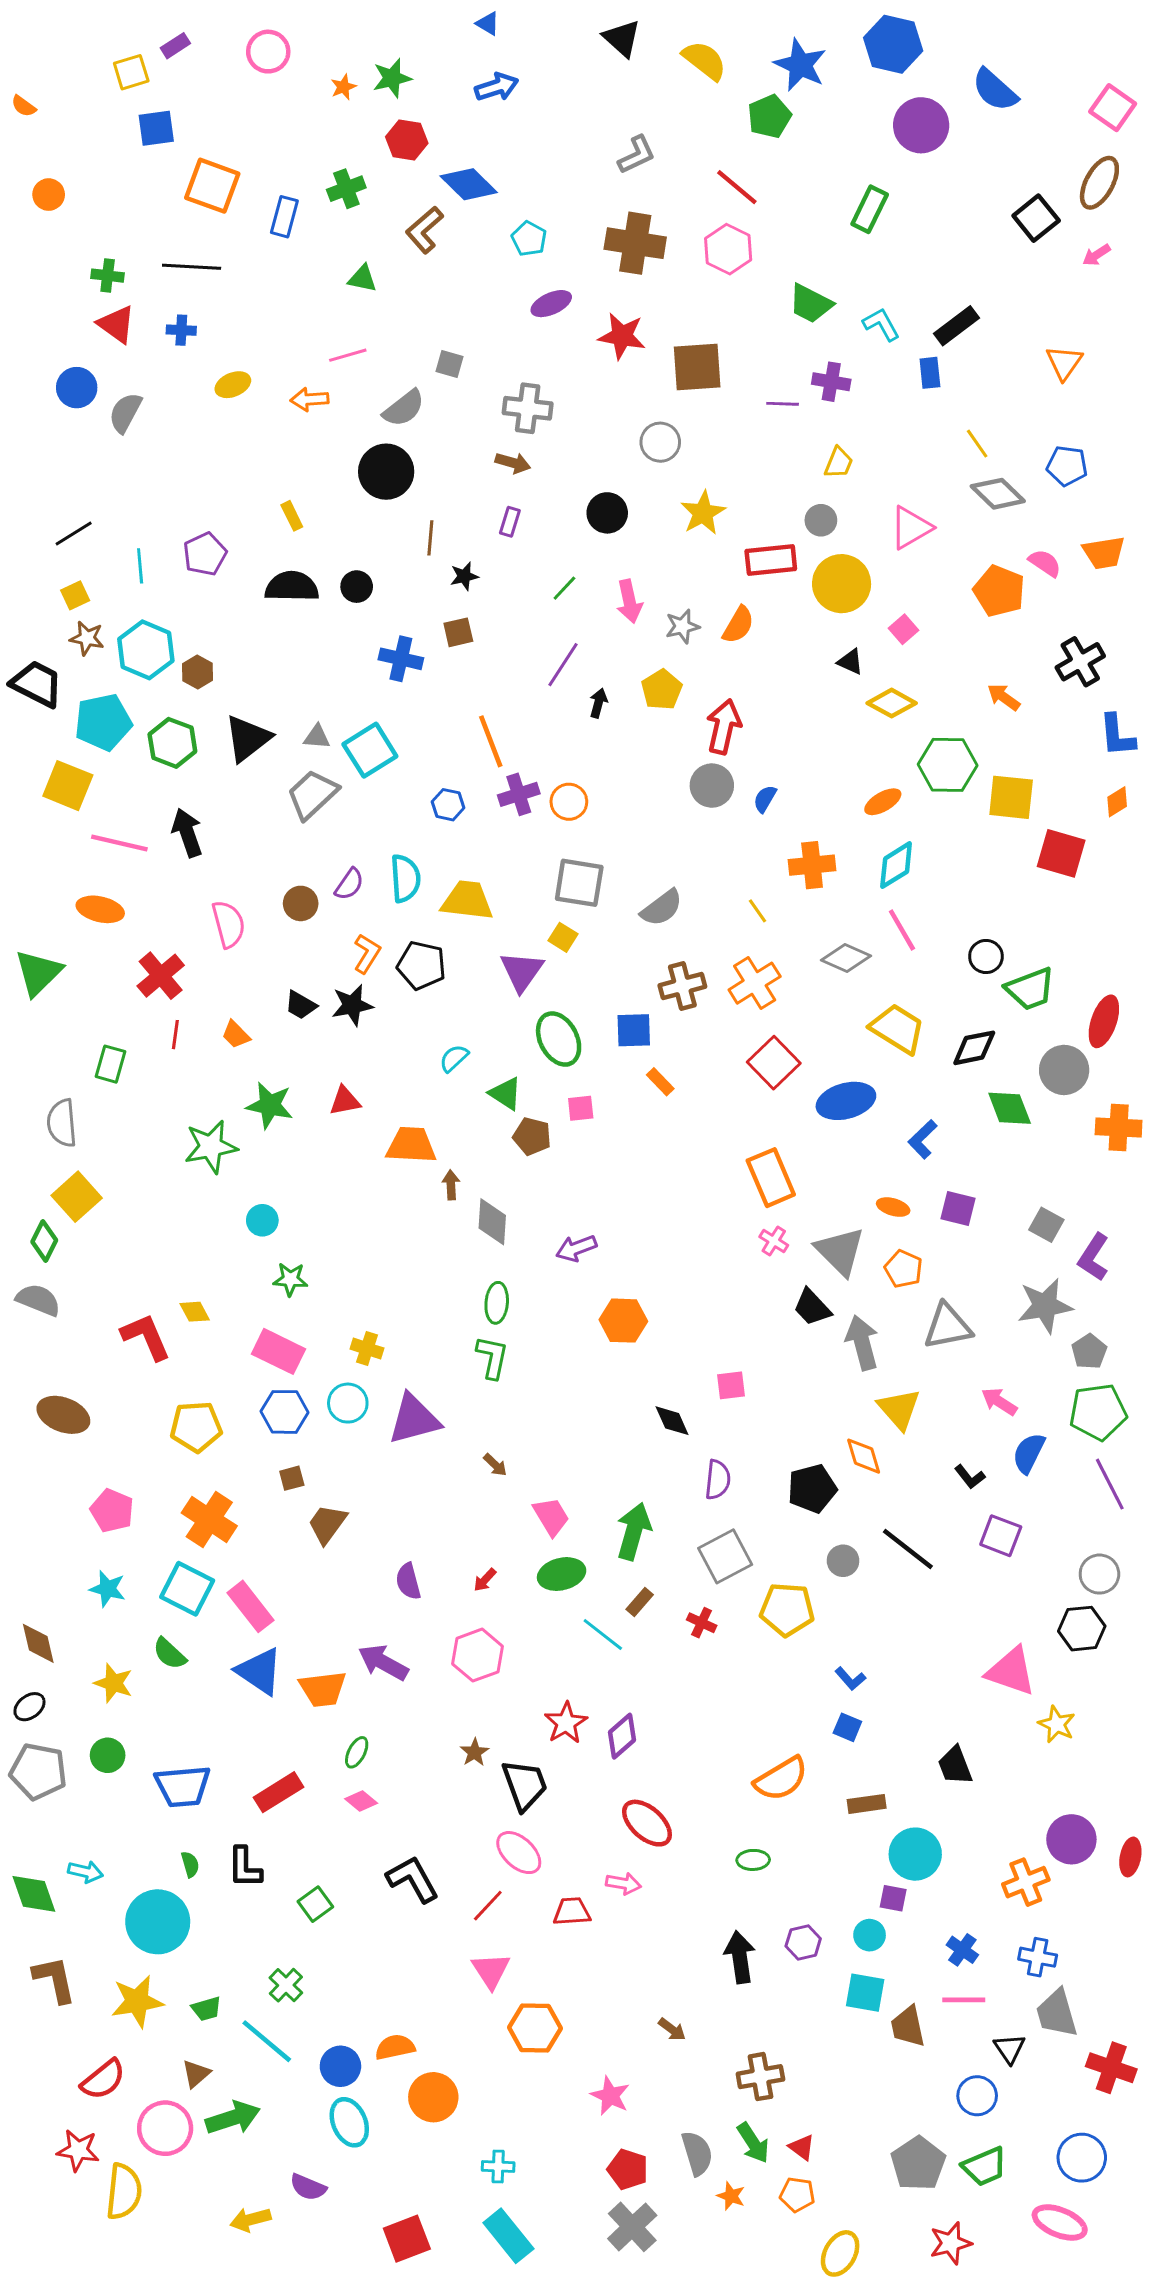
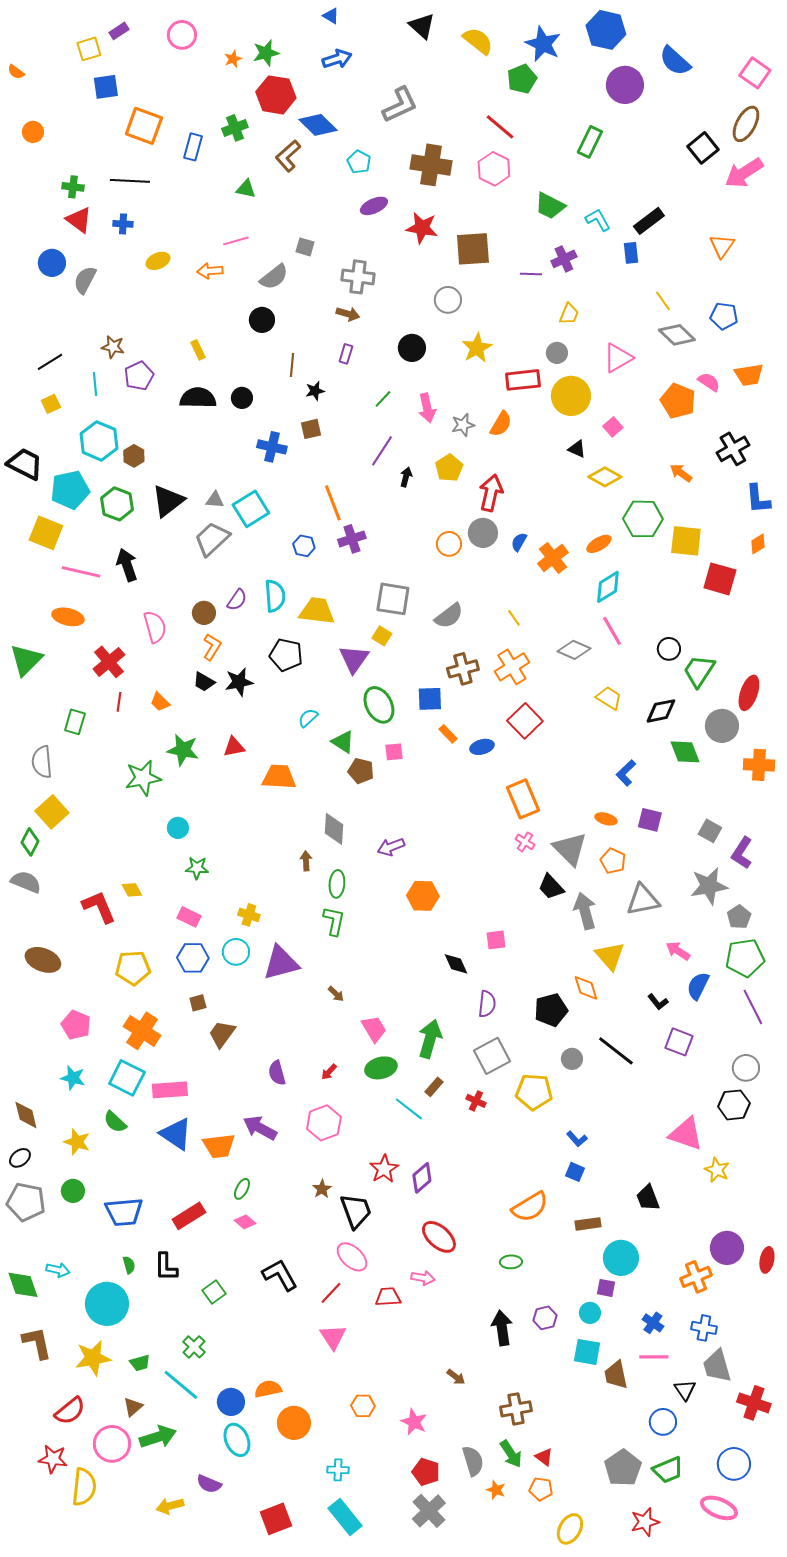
red hexagon: (407, 140) -> (276, 95), size x1.4
gray L-shape: (637, 155) -> (400, 105), moved, size x1.4
pink arrow: (1097, 255) -> (744, 173), size x2.0
purple cross: (831, 382) -> (564, 259), turned -35
black circle: (386, 472) -> (262, 320), size x0.7
brown star: (87, 638) -> (113, 347), moved
orange circle: (569, 802) -> (449, 544), moved
orange cross: (812, 865) -> (553, 558), moved, turned -32
orange L-shape: (367, 954) -> (212, 647), moved
green trapezoid: (1030, 989) -> (699, 671), turned 144
yellow trapezoid: (898, 1029) -> (609, 698), size x0.7
blue ellipse: (846, 1101) -> (482, 747), moved, size x0.6
brown arrow: (451, 1185) -> (306, 861), moved
pink rectangle: (279, 1351) -> (189, 917), size x0.7
pink rectangle: (251, 1606) -> (170, 1090), turned -56
orange hexagon: (535, 2028) -> (363, 1406), moved, size x0.7

